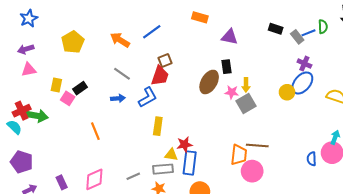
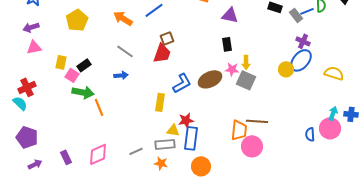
brown ellipse: (209, 82) -> (210, 79), moved, turned 35
blue L-shape: (148, 97) -> (182, 83), moved
gray square: (246, 103) -> (246, 80), turned -36
green arrow: (37, 116) -> (83, 92), moved

